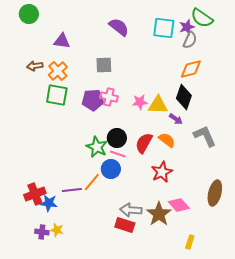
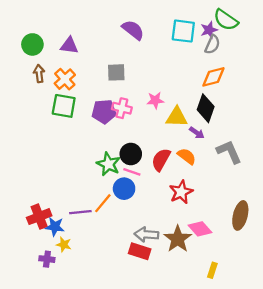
green circle: (29, 14) -> (32, 44), moved
brown arrow: (35, 66) -> (39, 74), turned 91
pink star: (140, 102) -> (155, 100), moved
yellow star: (57, 230) -> (64, 245), moved

